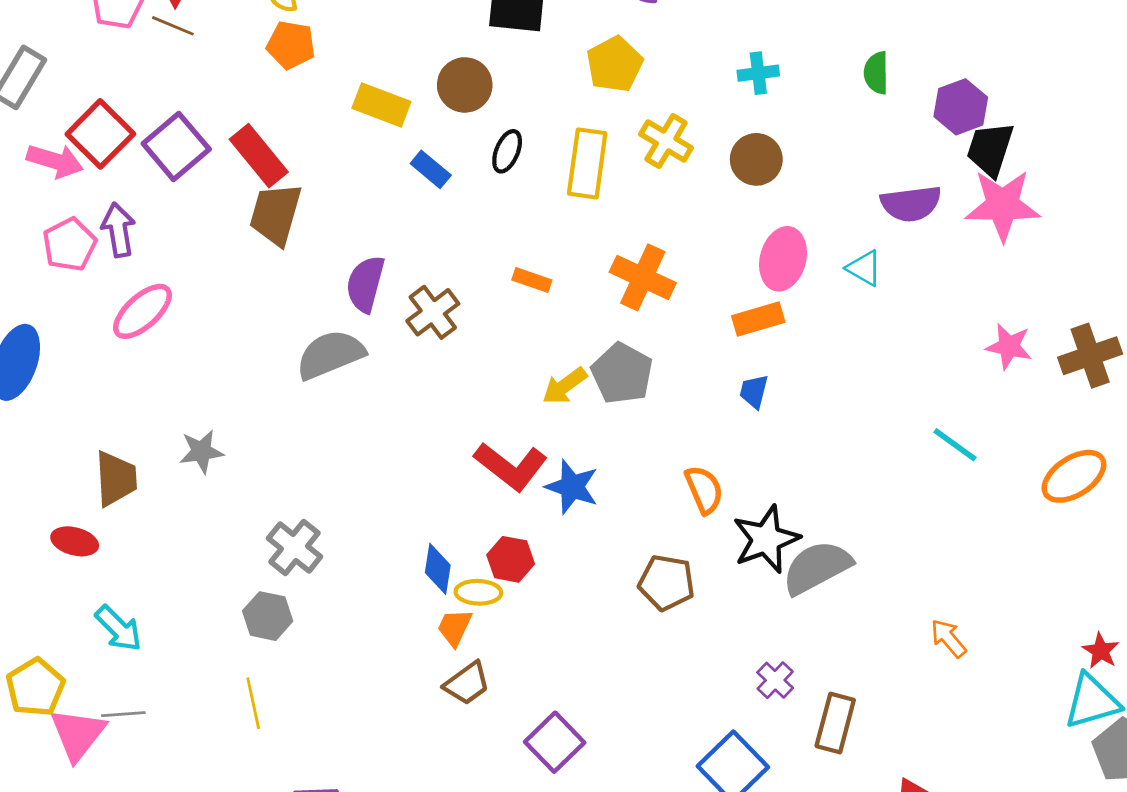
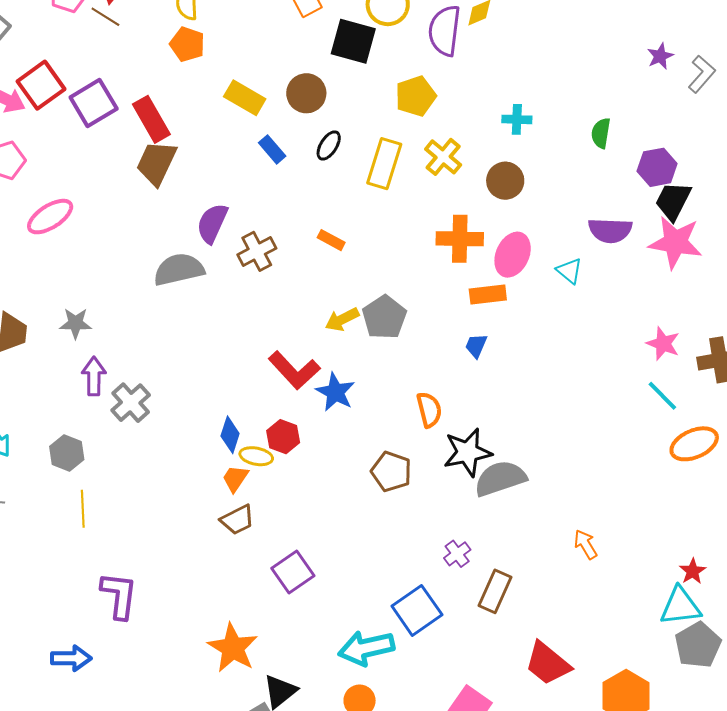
purple arrow: (118, 230) -> (94, 376), moved
orange cross: (643, 277) -> (460, 239), moved, turned -33
cyan line: (955, 445) -> (662, 396), moved
gray hexagon: (268, 616) -> (67, 453), moved

